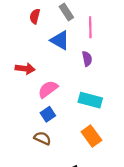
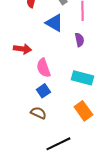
pink semicircle: (48, 89) -> (43, 68), turned -72

